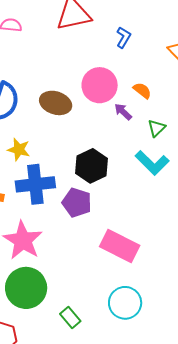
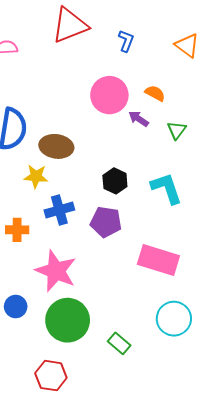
brown ellipse: (56, 103) -> (56, 146), moved
cyan L-shape: (152, 163) -> (167, 188), moved, turned -144
black hexagon: (91, 166) -> (115, 181), size x0.7
blue cross: (35, 184) -> (59, 210), size x0.7

